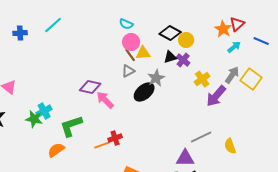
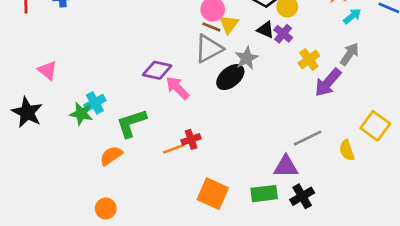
yellow triangle: (143, 53) -> (229, 24), turned -49
brown line: (130, 55) -> (211, 27), turned -32
black triangle: (170, 57) -> (266, 30), turned 40
gray triangle: (128, 71) -> (209, 49), size x1.6
yellow square: (251, 79) -> (375, 126), moved

